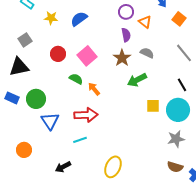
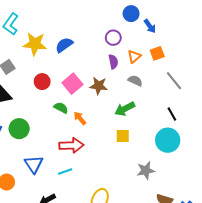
yellow star: (51, 18) -> (35, 44), size x1.6
orange square: (179, 19) -> (157, 53), moved, turned 32
orange triangle: (145, 22) -> (134, 56), moved, turned 40
brown star: (122, 58) -> (99, 86), moved, turned -30
yellow square: (153, 106) -> (123, 136), moved
blue triangle: (50, 121) -> (34, 164), moved
gray star: (176, 139) -> (146, 171), moved

